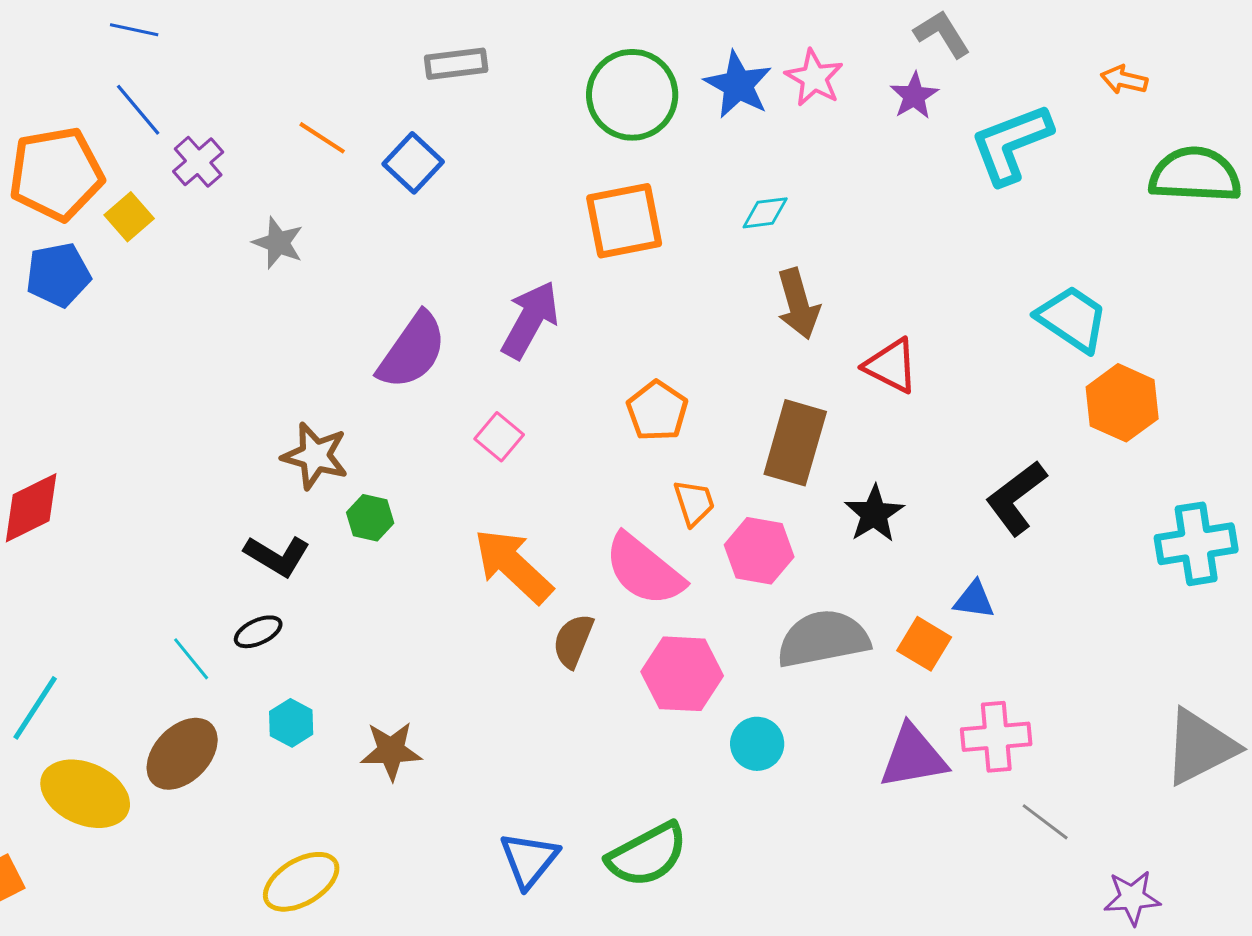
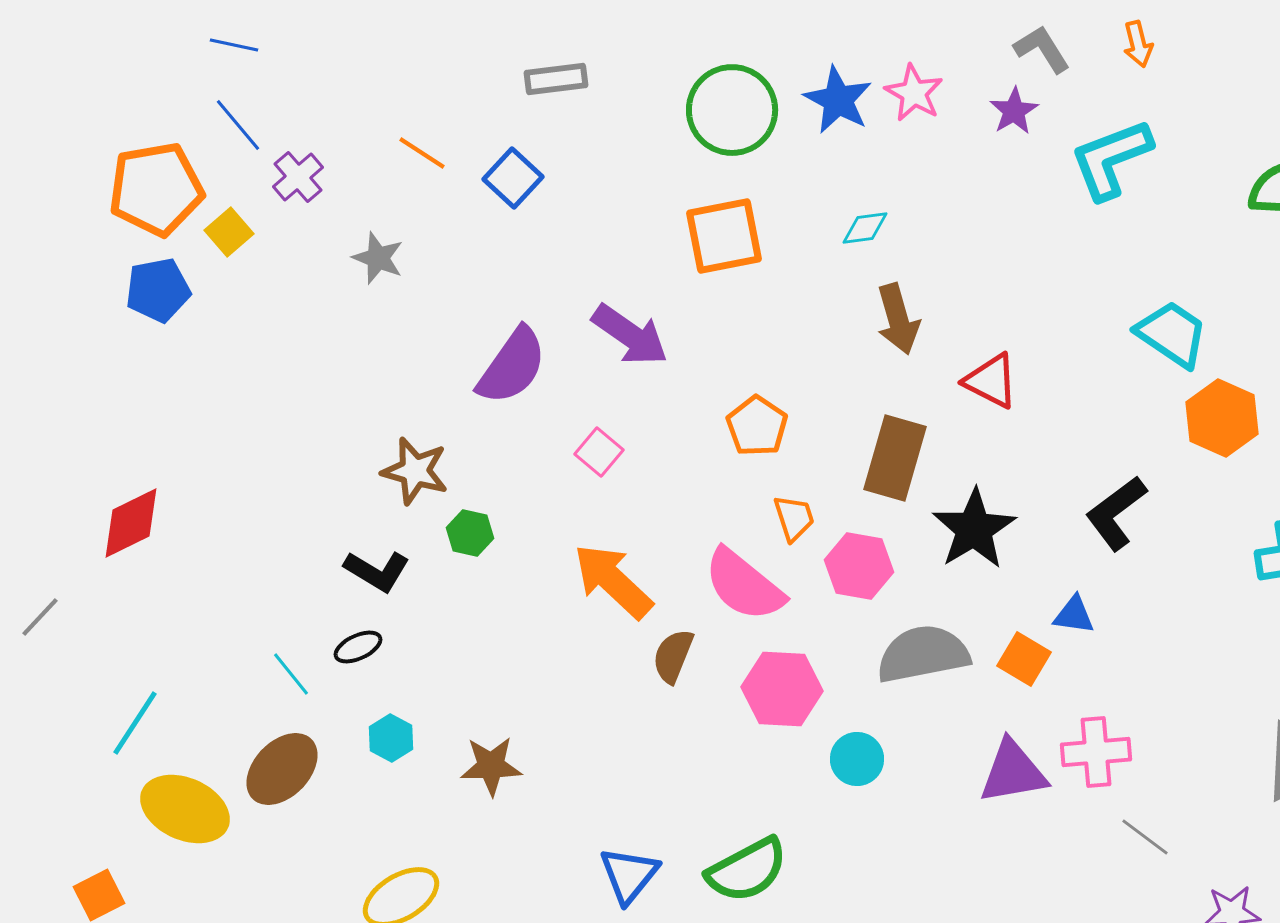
orange arrow: (1124, 80) -> (1138, 44), moved, turned -117
purple arrow: (530, 320) -> (630, 335), turned 96
black star: (874, 514) -> (974, 529), size x1.4

